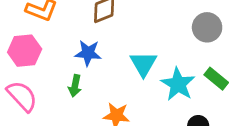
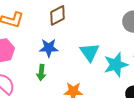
cyan star: (178, 84) -> (116, 65), turned 30

